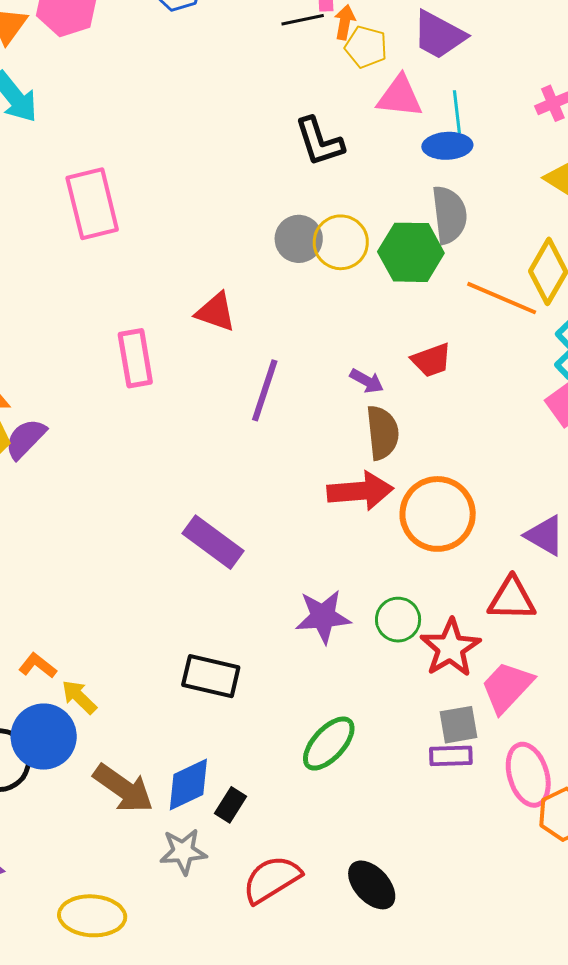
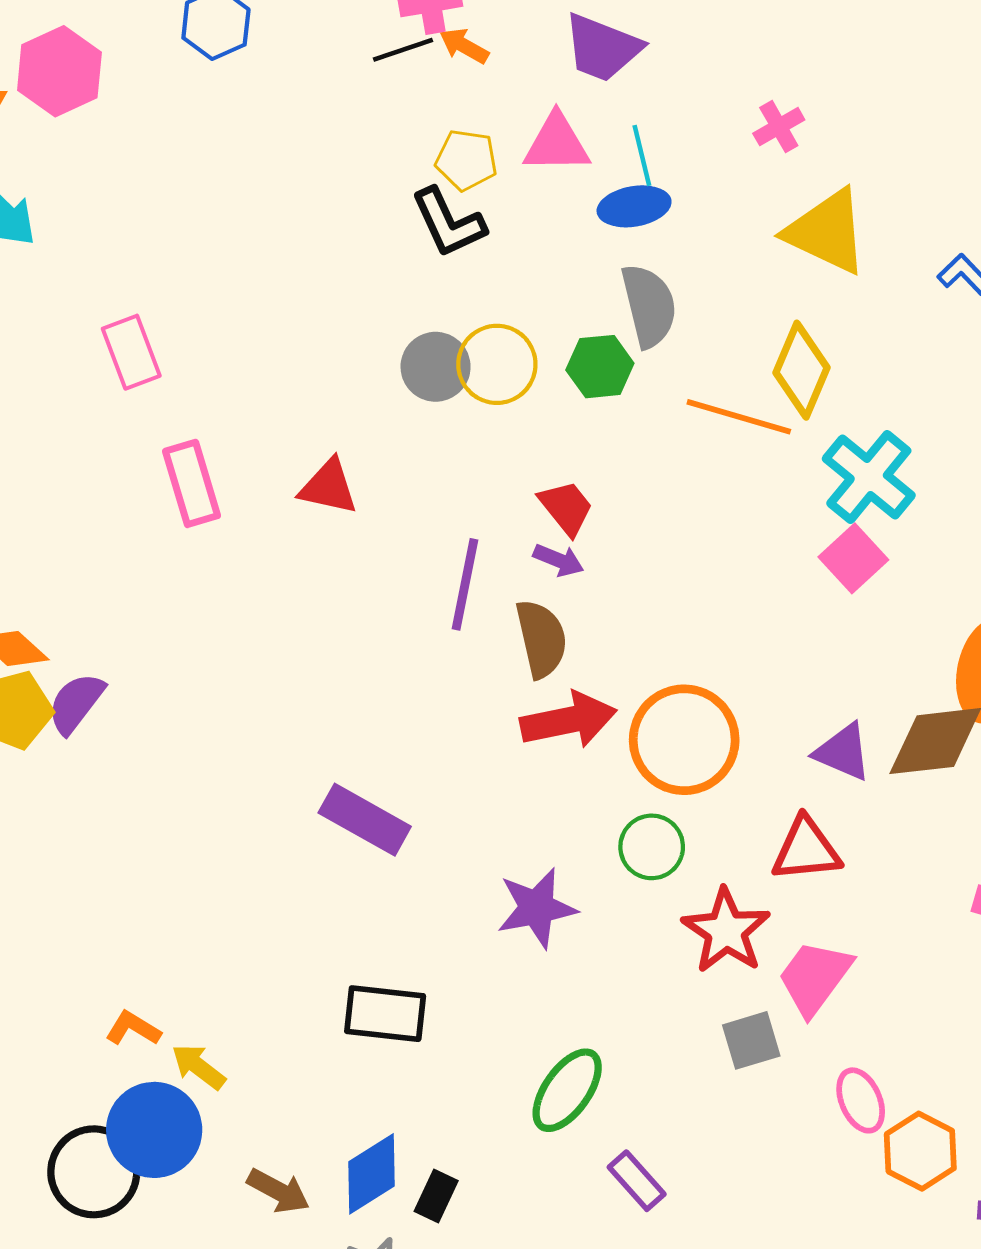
orange arrow: (345, 22) -> (464, 46), turned -64
yellow pentagon: (366, 47) -> (466, 160), moved
pink rectangle: (92, 204) -> (131, 352), size x0.7
green hexagon: (411, 252) -> (600, 367), size x0.7
pink rectangle: (135, 358) -> (192, 483), moved
red trapezoid: (431, 360) -> (566, 508), moved, turned -102
purple line: (265, 390) -> (465, 584), moved
brown semicircle: (382, 433) -> (541, 639), moved
green circle: (398, 620) -> (652, 847), moved
purple rectangle: (451, 756) -> (637, 1181), moved, turned 57
pink ellipse: (528, 775) -> (861, 1100), size x0.7
brown arrow: (123, 788) -> (278, 1191), size x0.7

